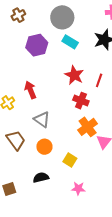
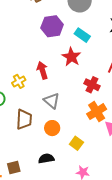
cyan rectangle: (70, 42) -> (82, 35), moved
red star: (74, 75) -> (71, 57), moved
brown trapezoid: (16, 140) -> (24, 119), turned 35

